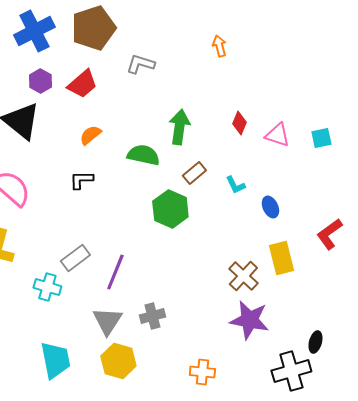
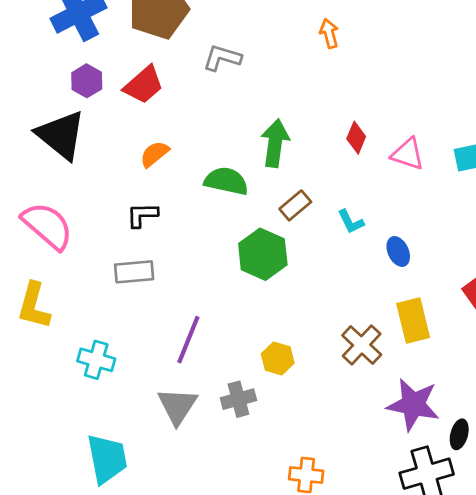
gray rectangle: (75, 258) -> (134, 272), moved, turned 32
purple star: (249, 320) -> (413, 405), moved
yellow hexagon: (118, 361) -> (278, 359), moved, size x0.7

